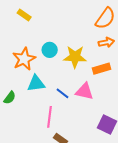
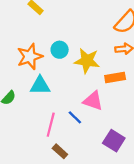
blue line: (63, 93) -> (75, 117), moved

